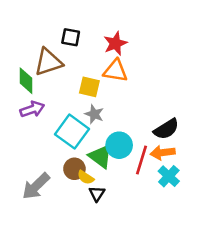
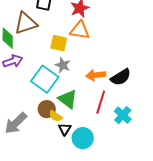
cyan circle: (119, 145) -> (83, 138), moved
orange arrow: (163, 153) -> (96, 75), moved

